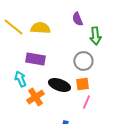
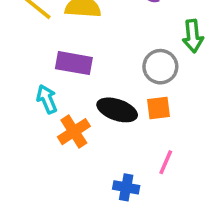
green arrow: (95, 36) -> (193, 36), moved
pink line: (86, 102) -> (166, 162), moved

